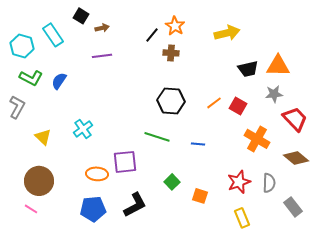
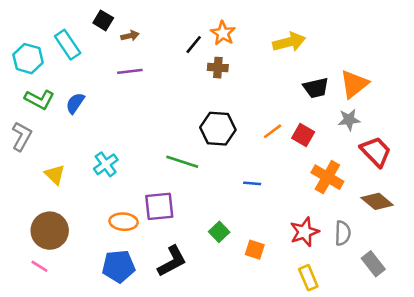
orange triangle: (278, 66) -> (354, 84), turned -40
green line: (157, 137) -> (182, 162), moved

